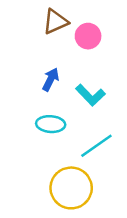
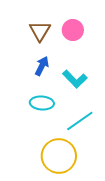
brown triangle: (55, 22) -> (40, 31), moved, turned -35

